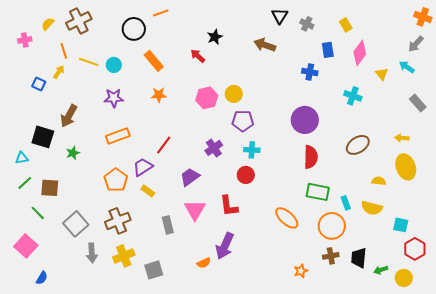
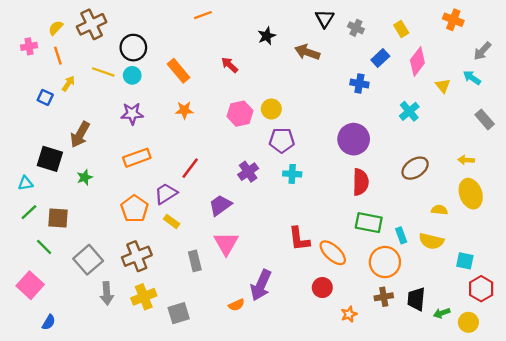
orange line: (161, 13) -> (203, 15), moved
orange cross: (423, 17) -> (453, 20), moved
black circle: (134, 29) -> (133, 48), moved
black star: (215, 37) -> (267, 36), moved
blue rectangle: (328, 50) -> (380, 58), turned 56
orange line: (64, 51) -> (58, 56), moved
cyan cross: (353, 96) -> (409, 111), turned 30
red circle: (246, 175) -> (322, 288), moved
red L-shape: (229, 206) -> (299, 239), moved

